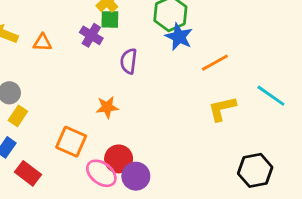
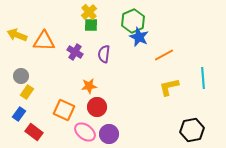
purple cross: (91, 35) -> (75, 52), moved
orange triangle: (42, 42) -> (44, 41), size x1.6
cyan line: (271, 96) -> (203, 78), turned 50
red circle: (119, 159) -> (97, 107), moved

